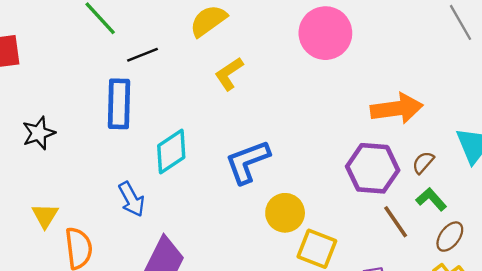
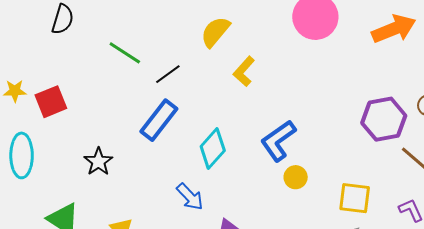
blue rectangle: (119, 104) -> (159, 120), turned 51
orange arrow: (397, 109) -> (394, 29), moved
yellow circle: (285, 213) -> (296, 177), moved, size x0.7

